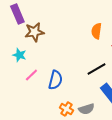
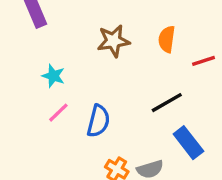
brown star: (34, 32) -> (113, 41), moved
cyan star: (19, 55) -> (53, 76), moved

